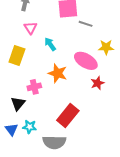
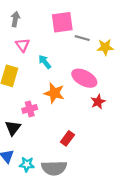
yellow star: (106, 47) -> (105, 47), moved
red rectangle: (68, 116) -> (67, 138), size x0.6
cyan star: (30, 127) -> (27, 164), moved

